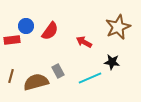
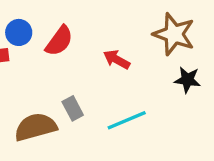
brown star: (118, 27) -> (174, 34), turned -30
black star: (112, 62) -> (187, 80), moved

